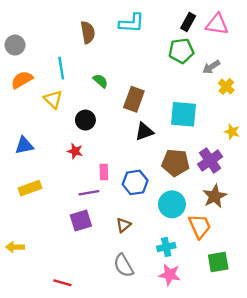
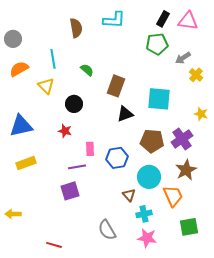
blue triangle: (24, 145) -> (21, 126), size x1.4
brown triangle: (124, 225) -> (129, 195), moved, turned -32

